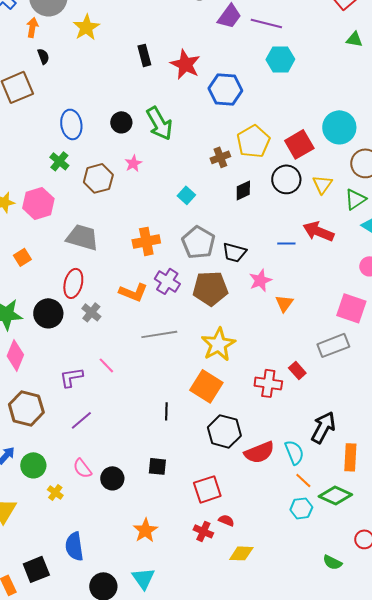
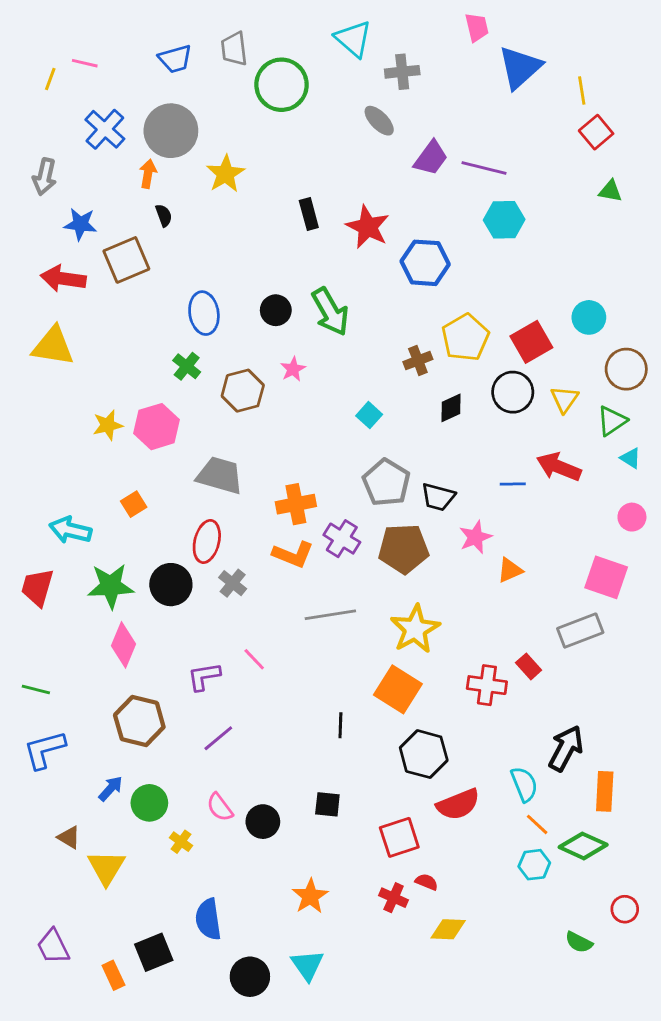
cyan circle: (339, 127) -> (589, 317), size x0.7
orange cross: (146, 241) -> (296, 504), moved
orange triangle: (284, 303) -> (510, 570), turned 30
red semicircle: (259, 452) -> (458, 804), moved

